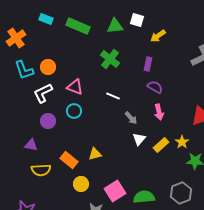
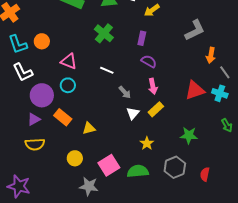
white L-shape: (43, 93) -> (23, 72), moved, turned -90
purple circle: (48, 121) -> (42, 95), size x1.5
yellow star: (182, 142) -> (147, 143), moved
purple triangle: (31, 145) -> (34, 119), moved, turned -40
yellow rectangle: (161, 145) -> (156, 109), moved
orange rectangle: (69, 160) -> (63, 117), moved

